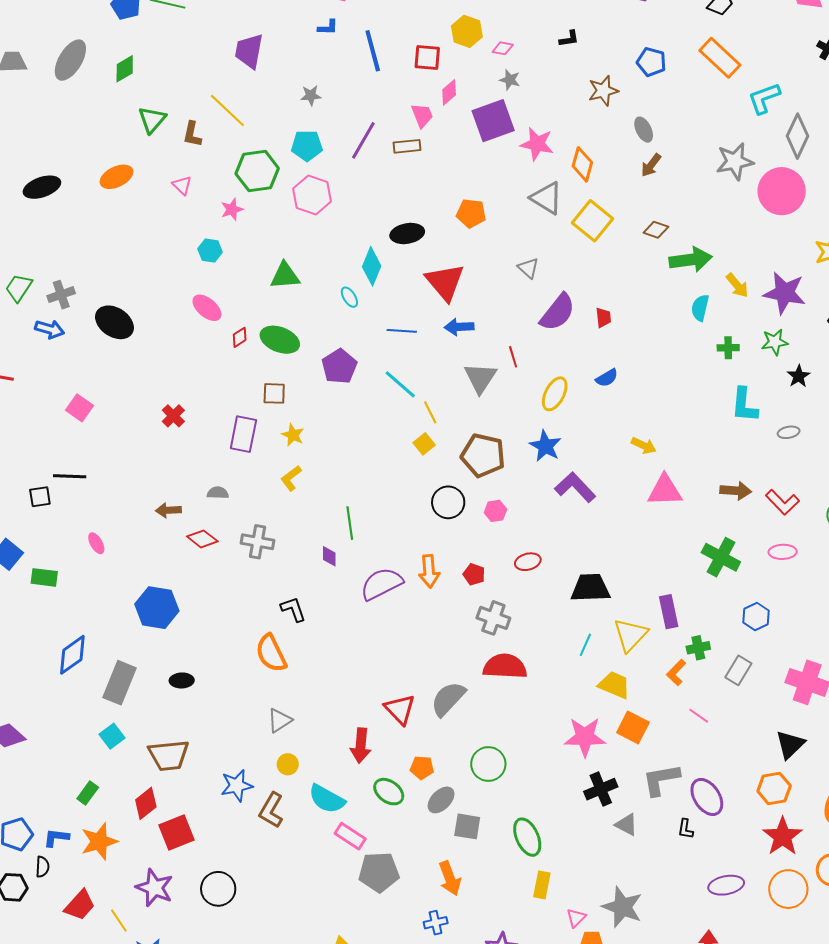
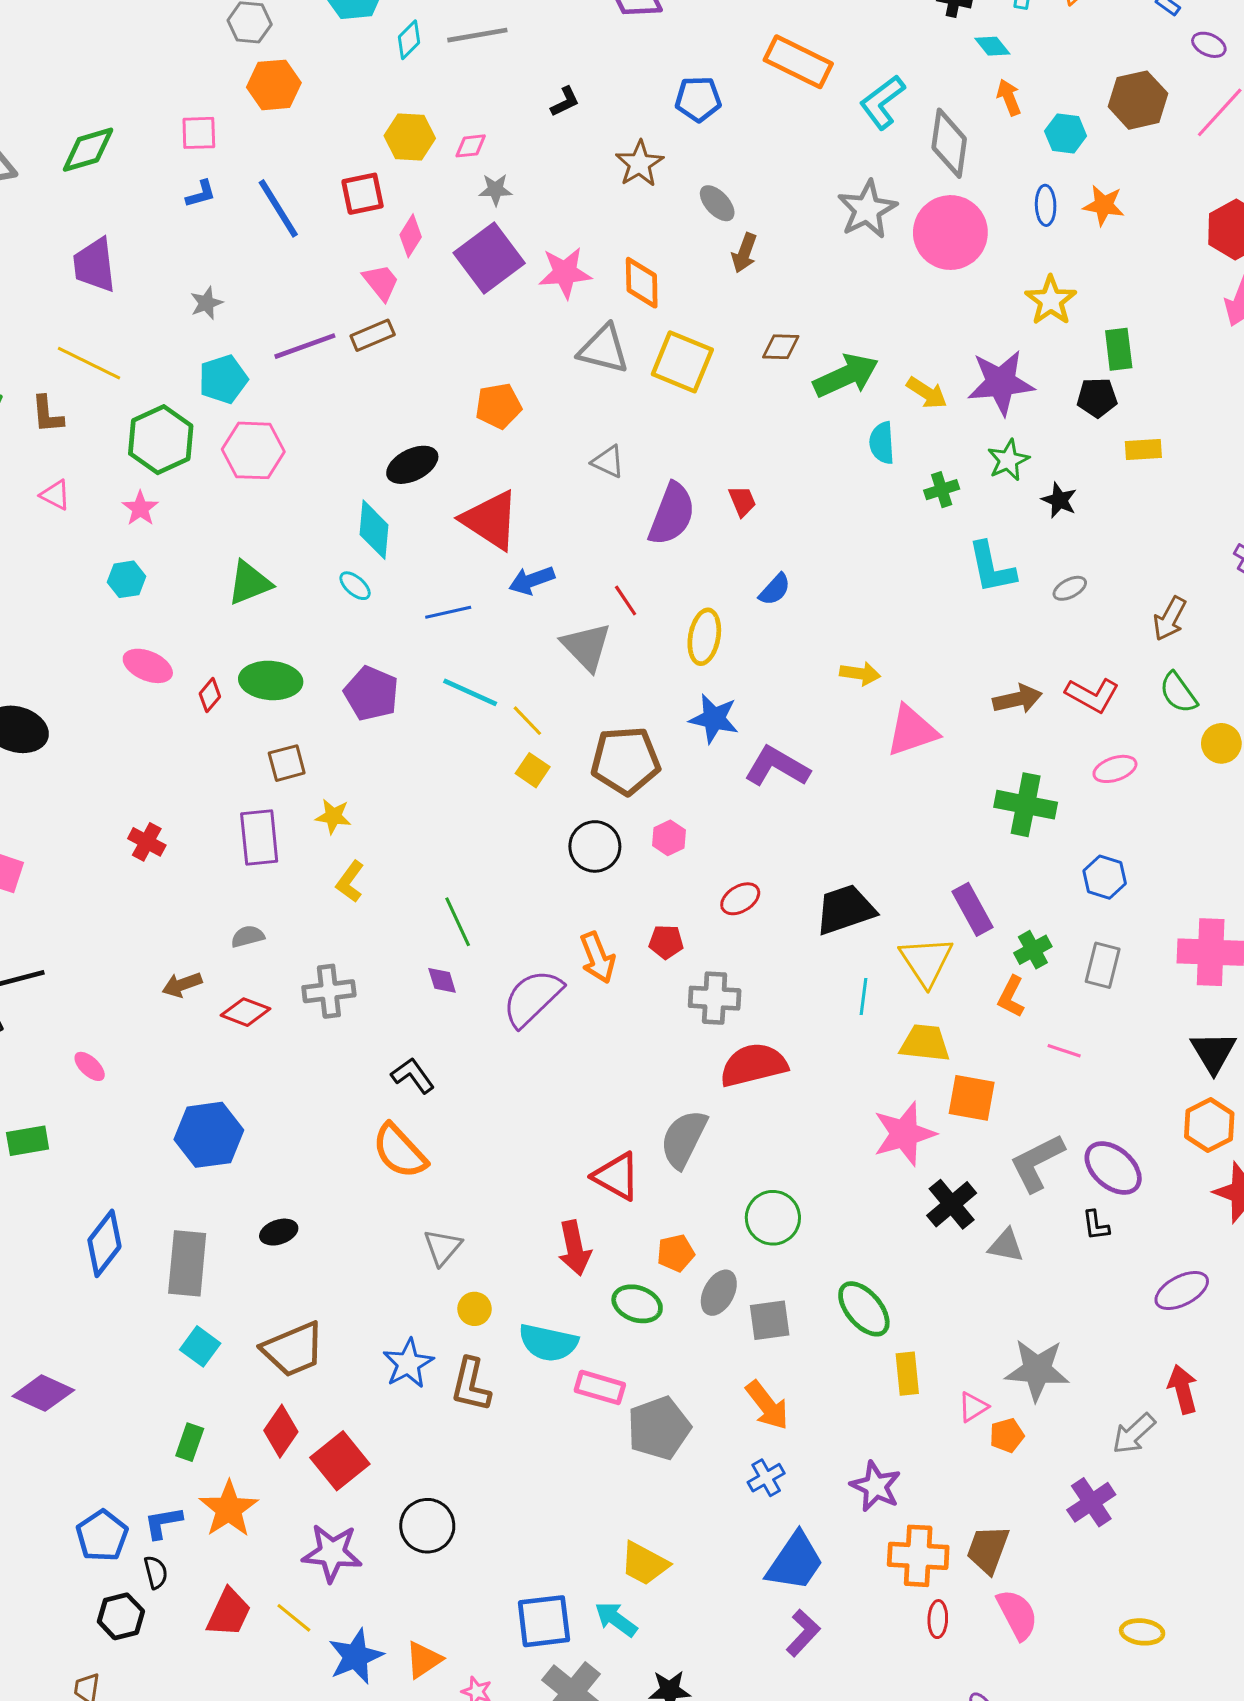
purple line: (363, 140) -> (305, 346), turned 57
pink triangle: (576, 918) -> (973, 1407), turned 30

